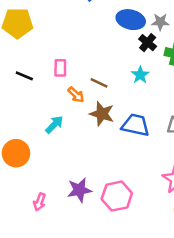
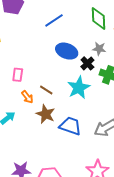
blue ellipse: (131, 20) -> (67, 51), moved
cyan star: (140, 75) -> (79, 88), size x1.6

